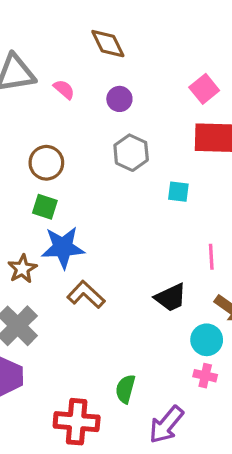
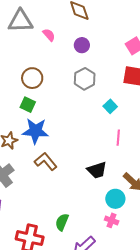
cyan square: (178, 192) -> (110, 106), turned 32
pink line: (211, 257) -> (118, 138), moved

